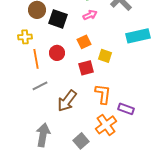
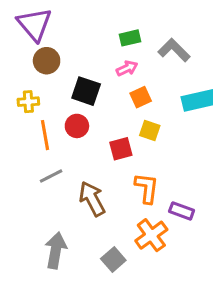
black square: (58, 19) -> (86, 91), moved
orange square: (84, 42) -> (141, 97), moved
brown arrow: (67, 101) -> (92, 199), turned 115

